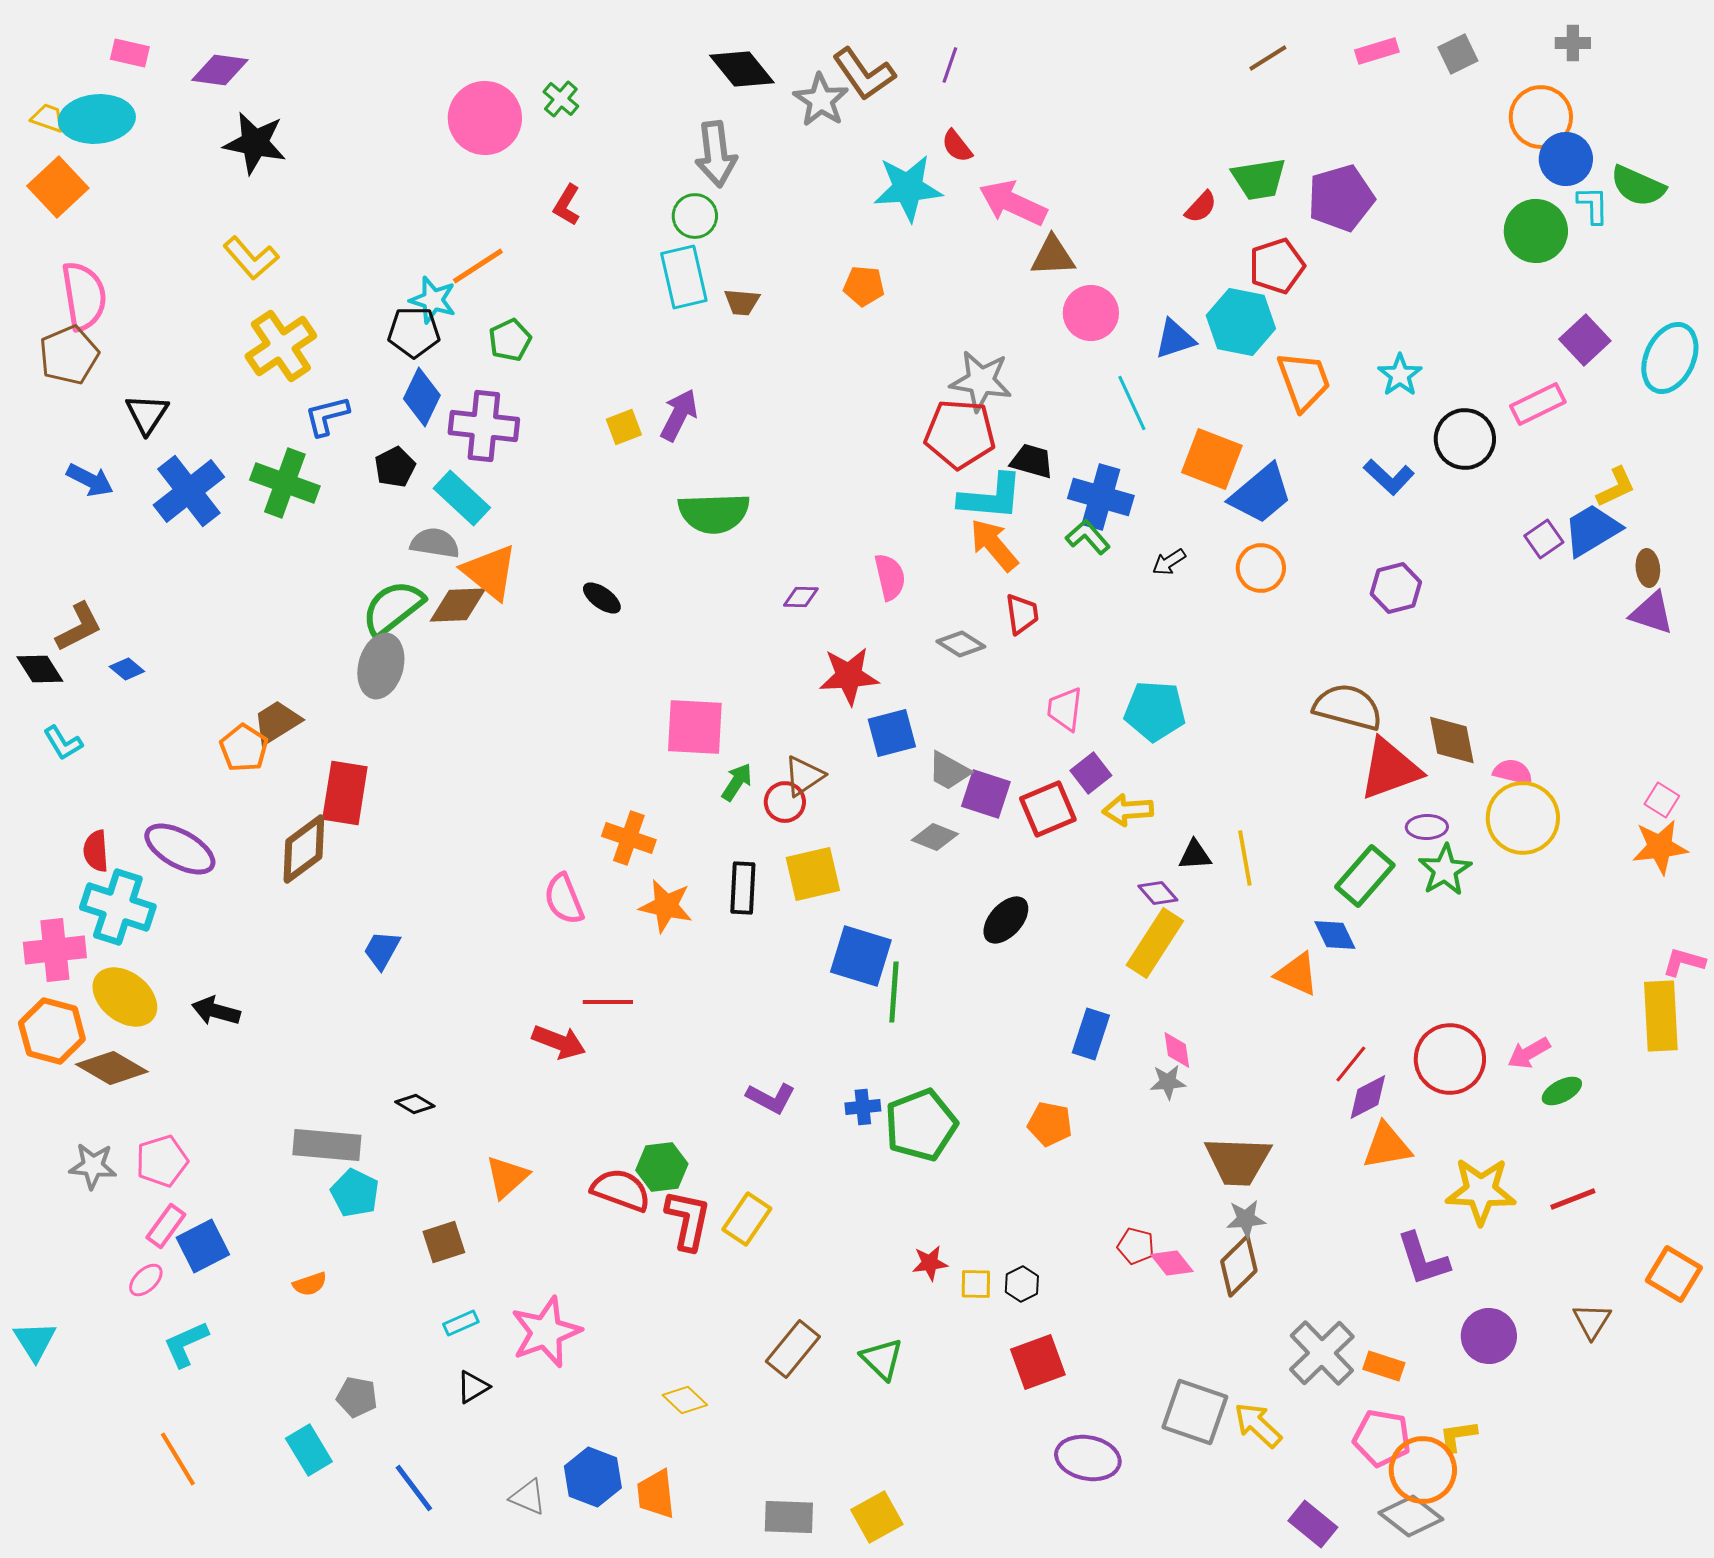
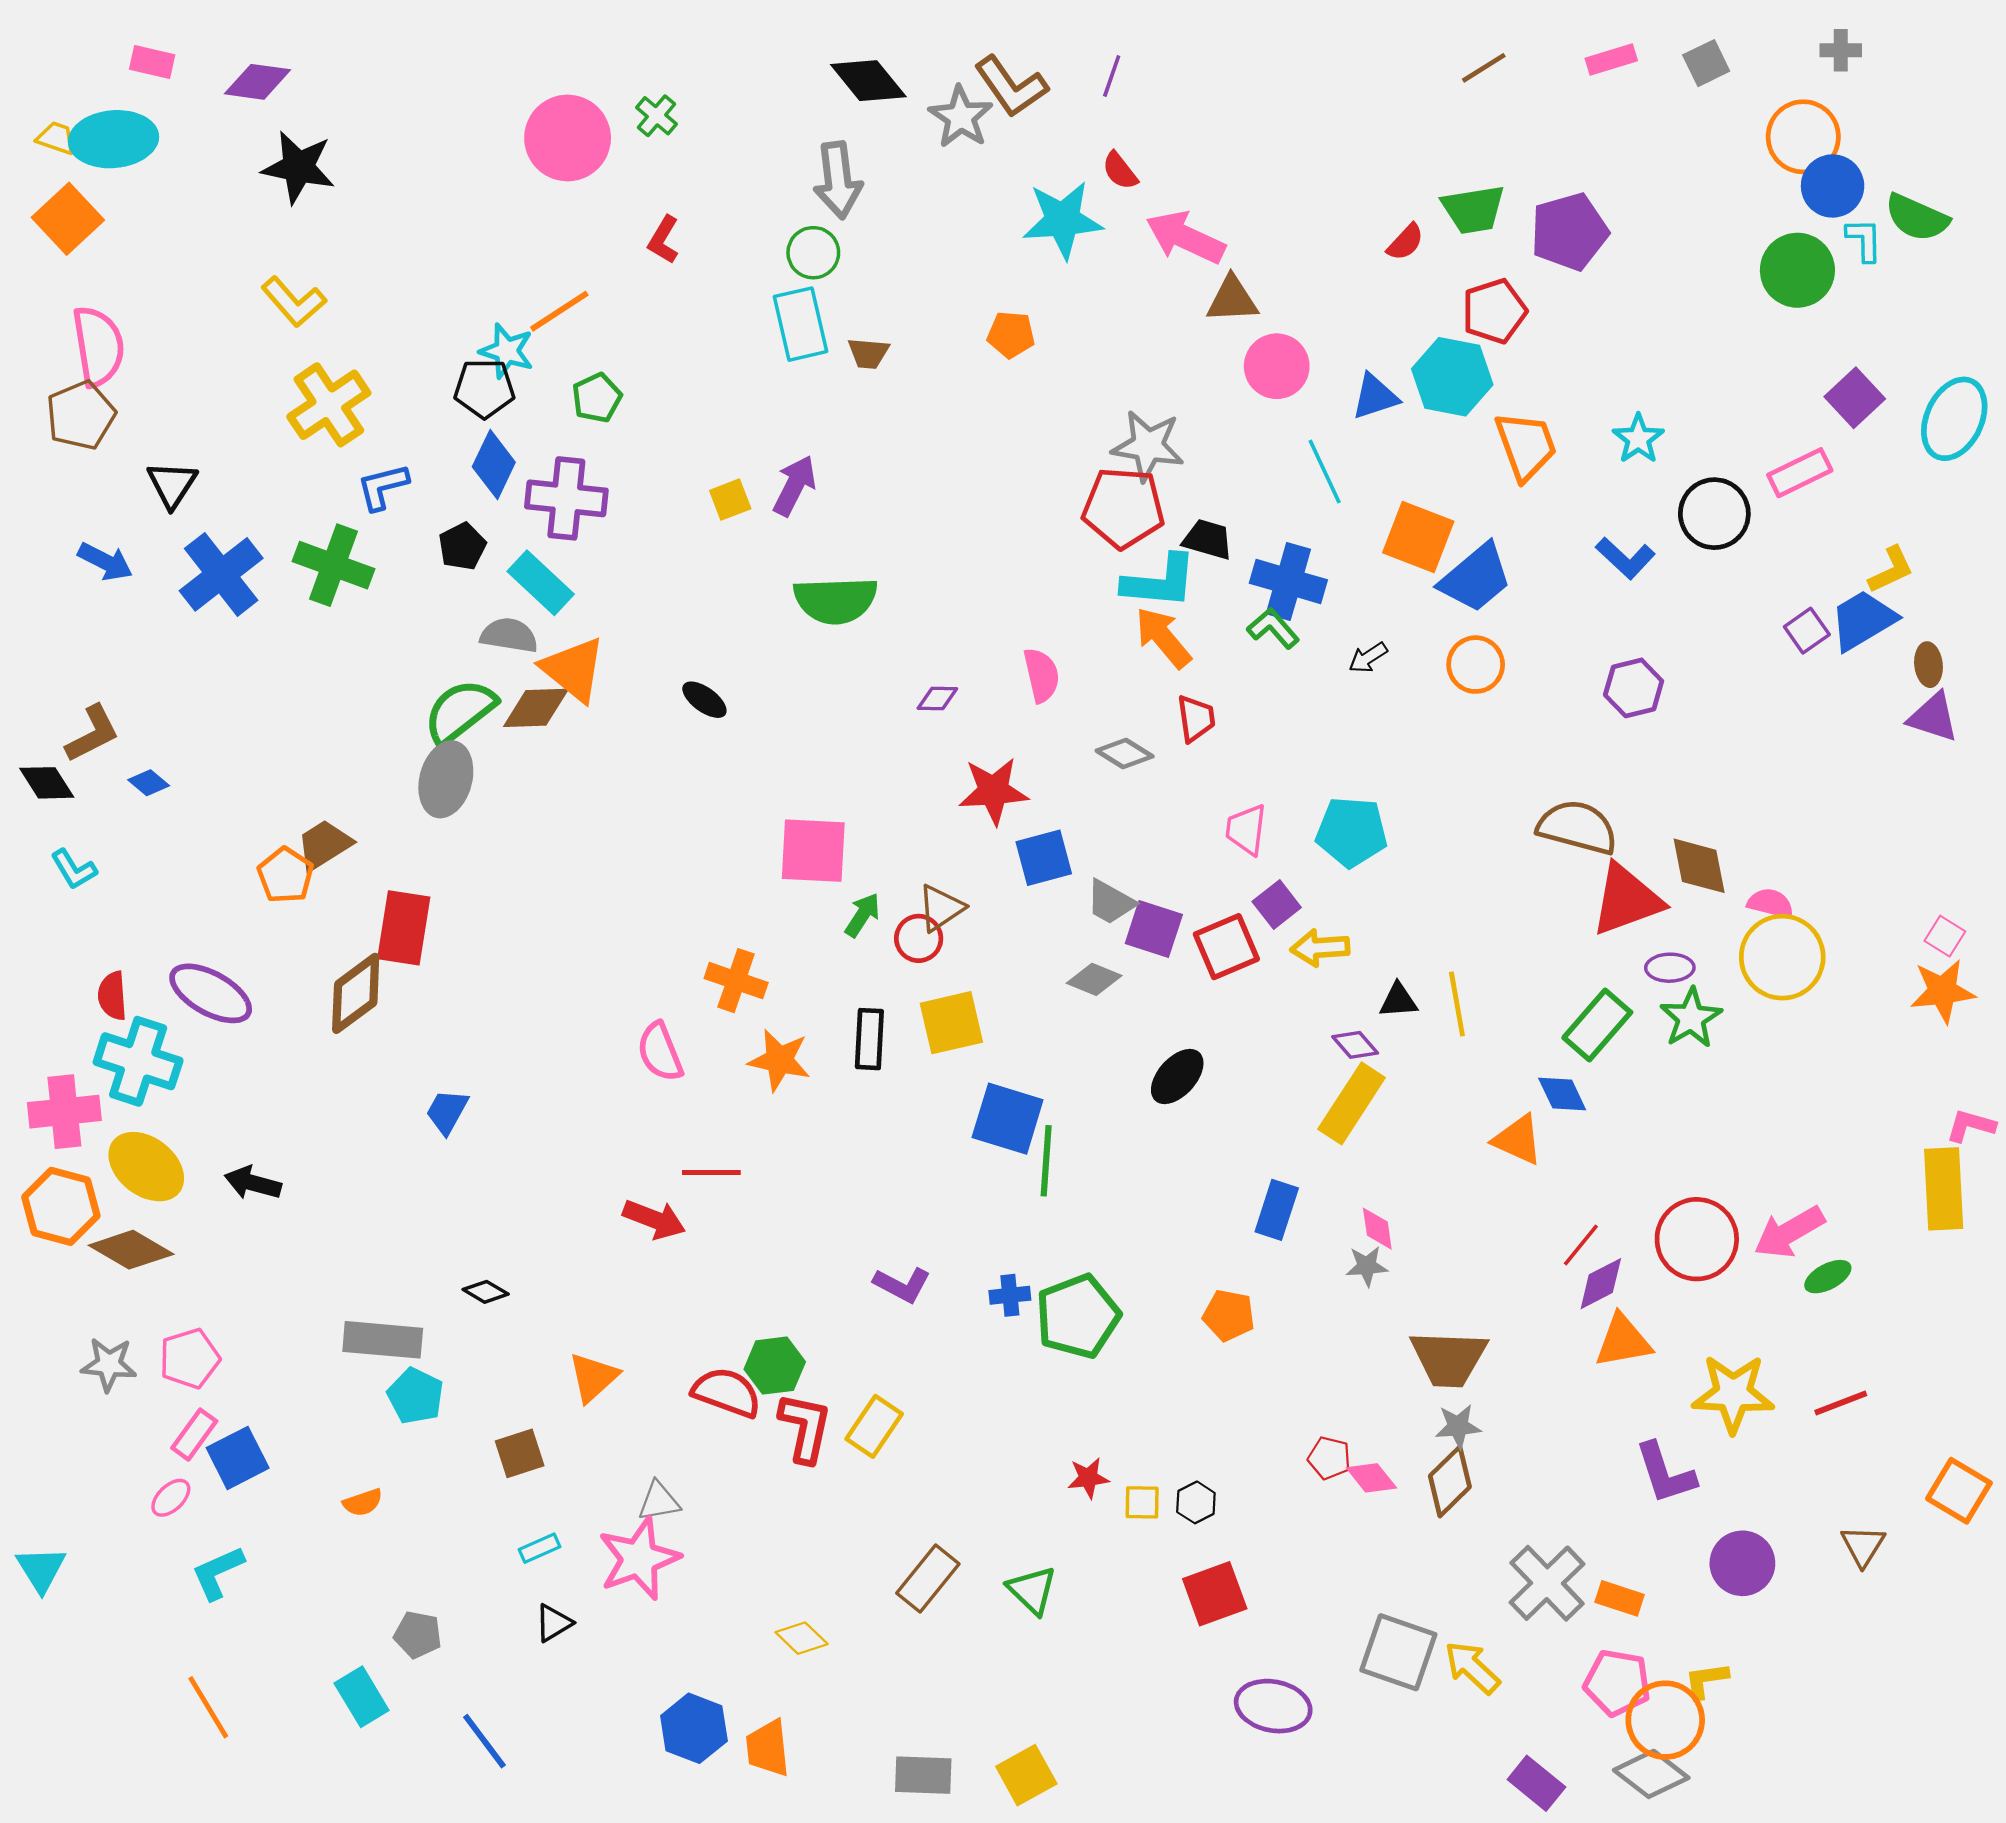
pink arrow: (1529, 1053) -> (1789, 1232), size x1.4
gray triangle: (528, 1497) -> (659, 1501), moved, turned -33

